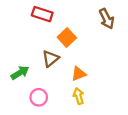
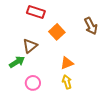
brown arrow: (107, 19) -> (91, 26), moved
brown triangle: (50, 59) -> (30, 46), moved

